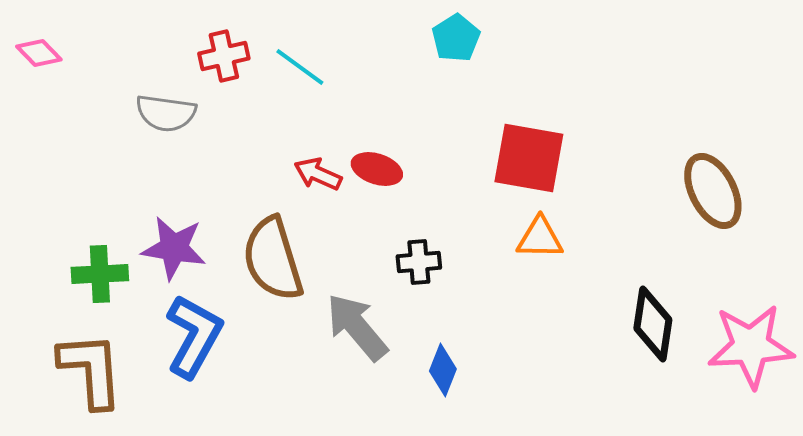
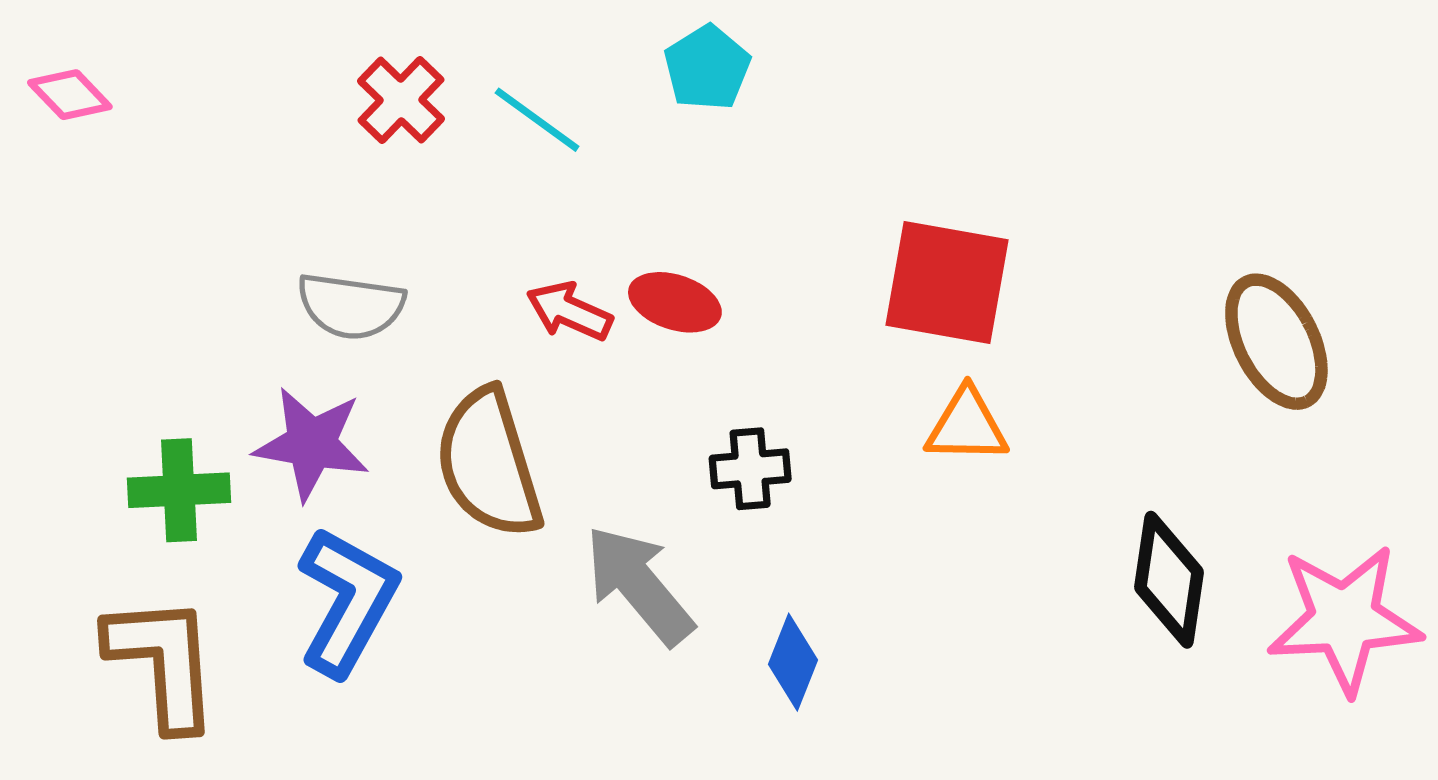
cyan pentagon: (456, 38) -> (707, 68), moved
red cross: (224, 56) -> (401, 100), turned -33
gray semicircle: (166, 113) -> (351, 306), moved

